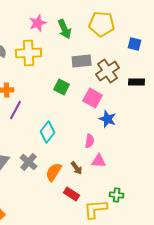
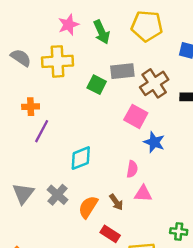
green square: (62, 87) -> (97, 85), moved
cyan diamond: (48, 132) -> (81, 158), turned 30
green cross: (117, 195) -> (179, 231), moved

